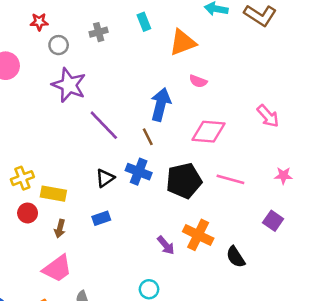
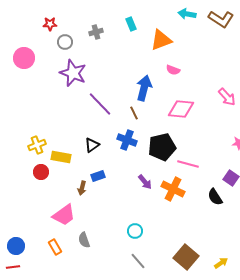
black triangle: (105, 178) -> (92, 145), moved
pink line: (230, 179) -> (188, 164), moved
brown arrow: (60, 229) -> (82, 188), moved
purple arrow: (166, 245) -> (145, 182), moved
black semicircle: (236, 257) -> (215, 197), moved

